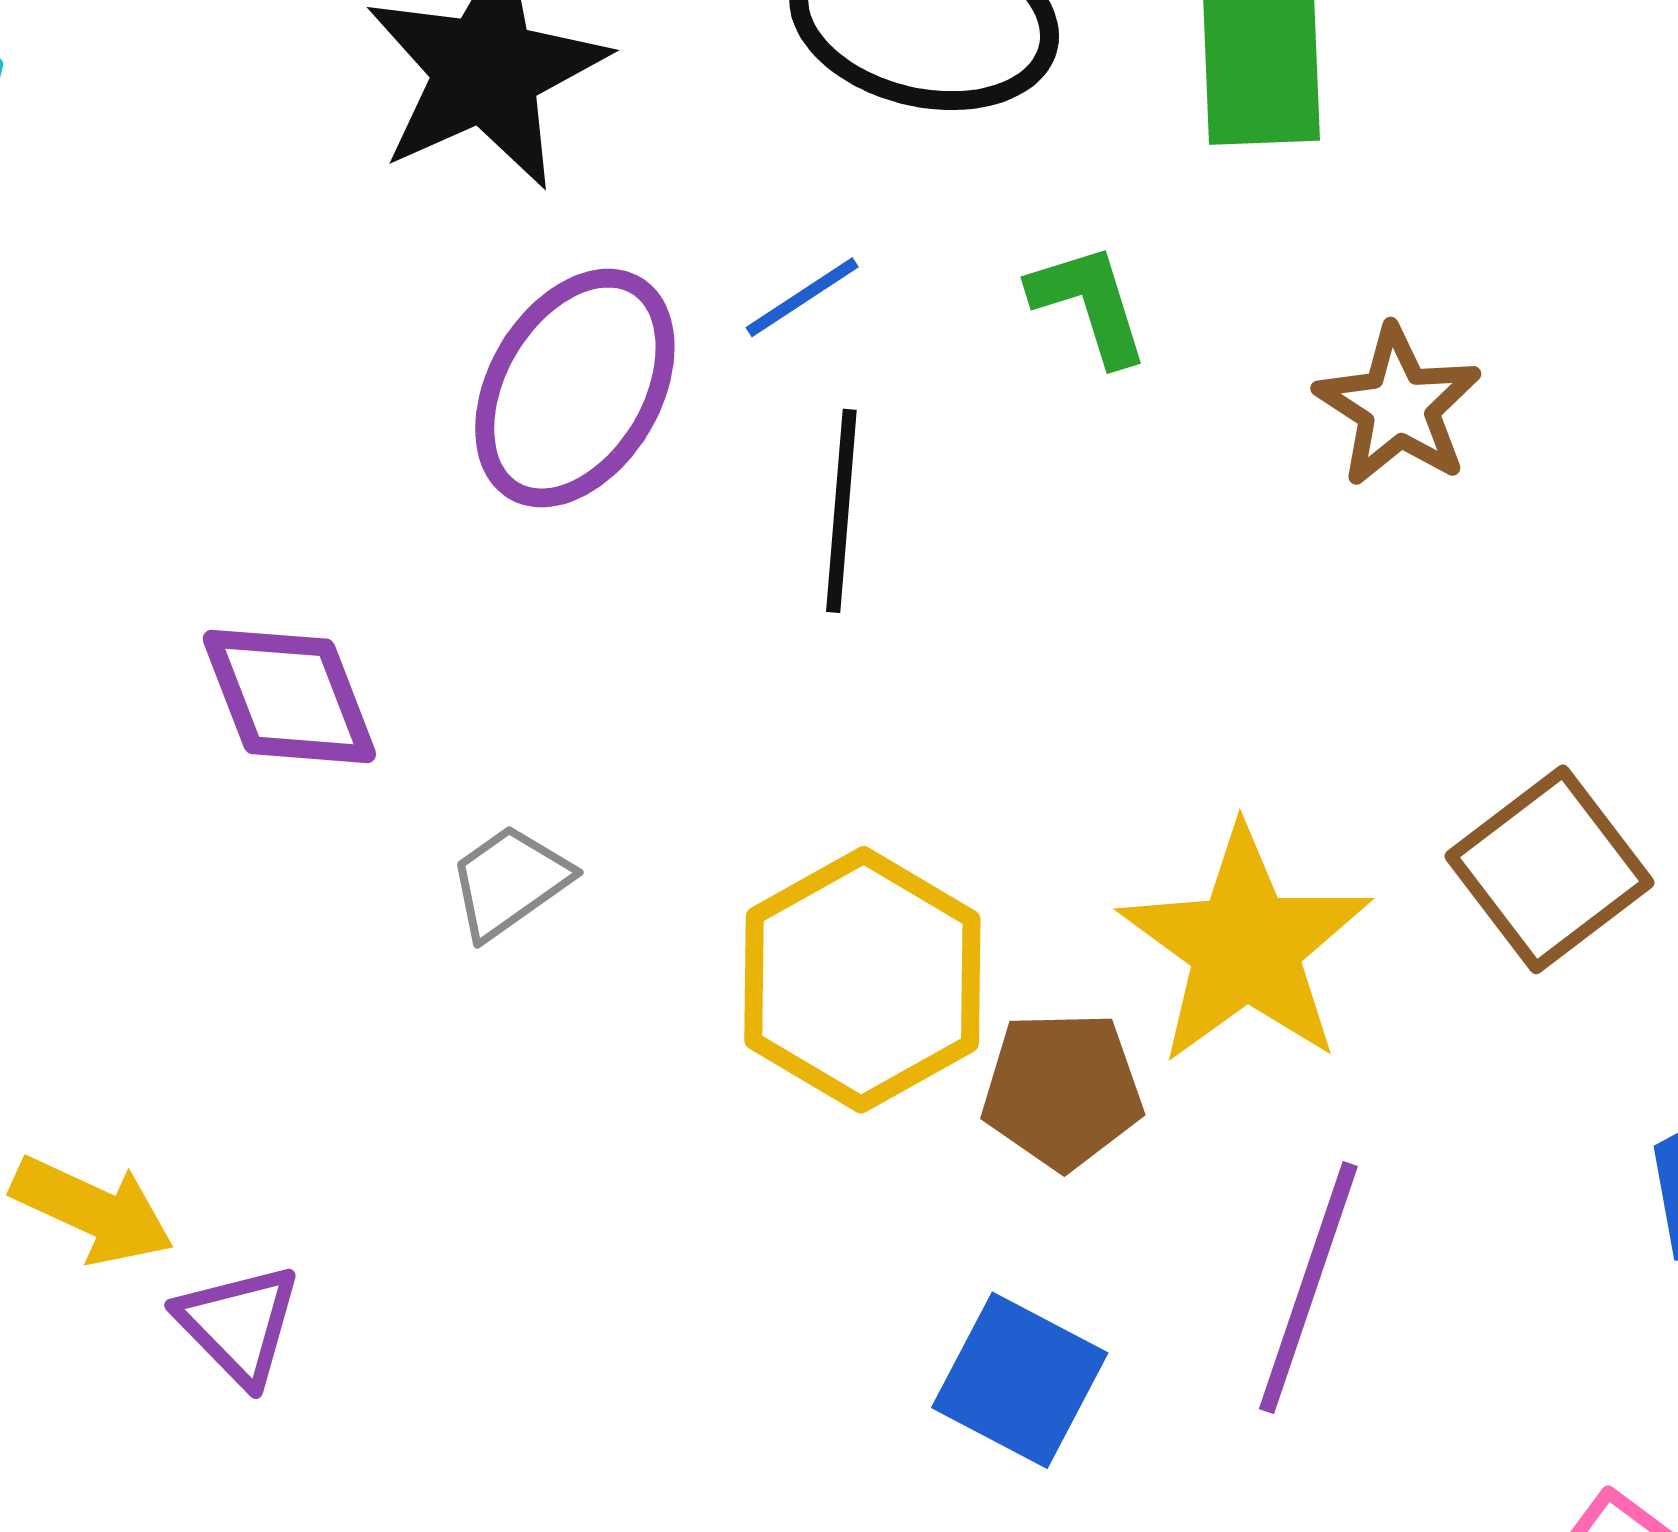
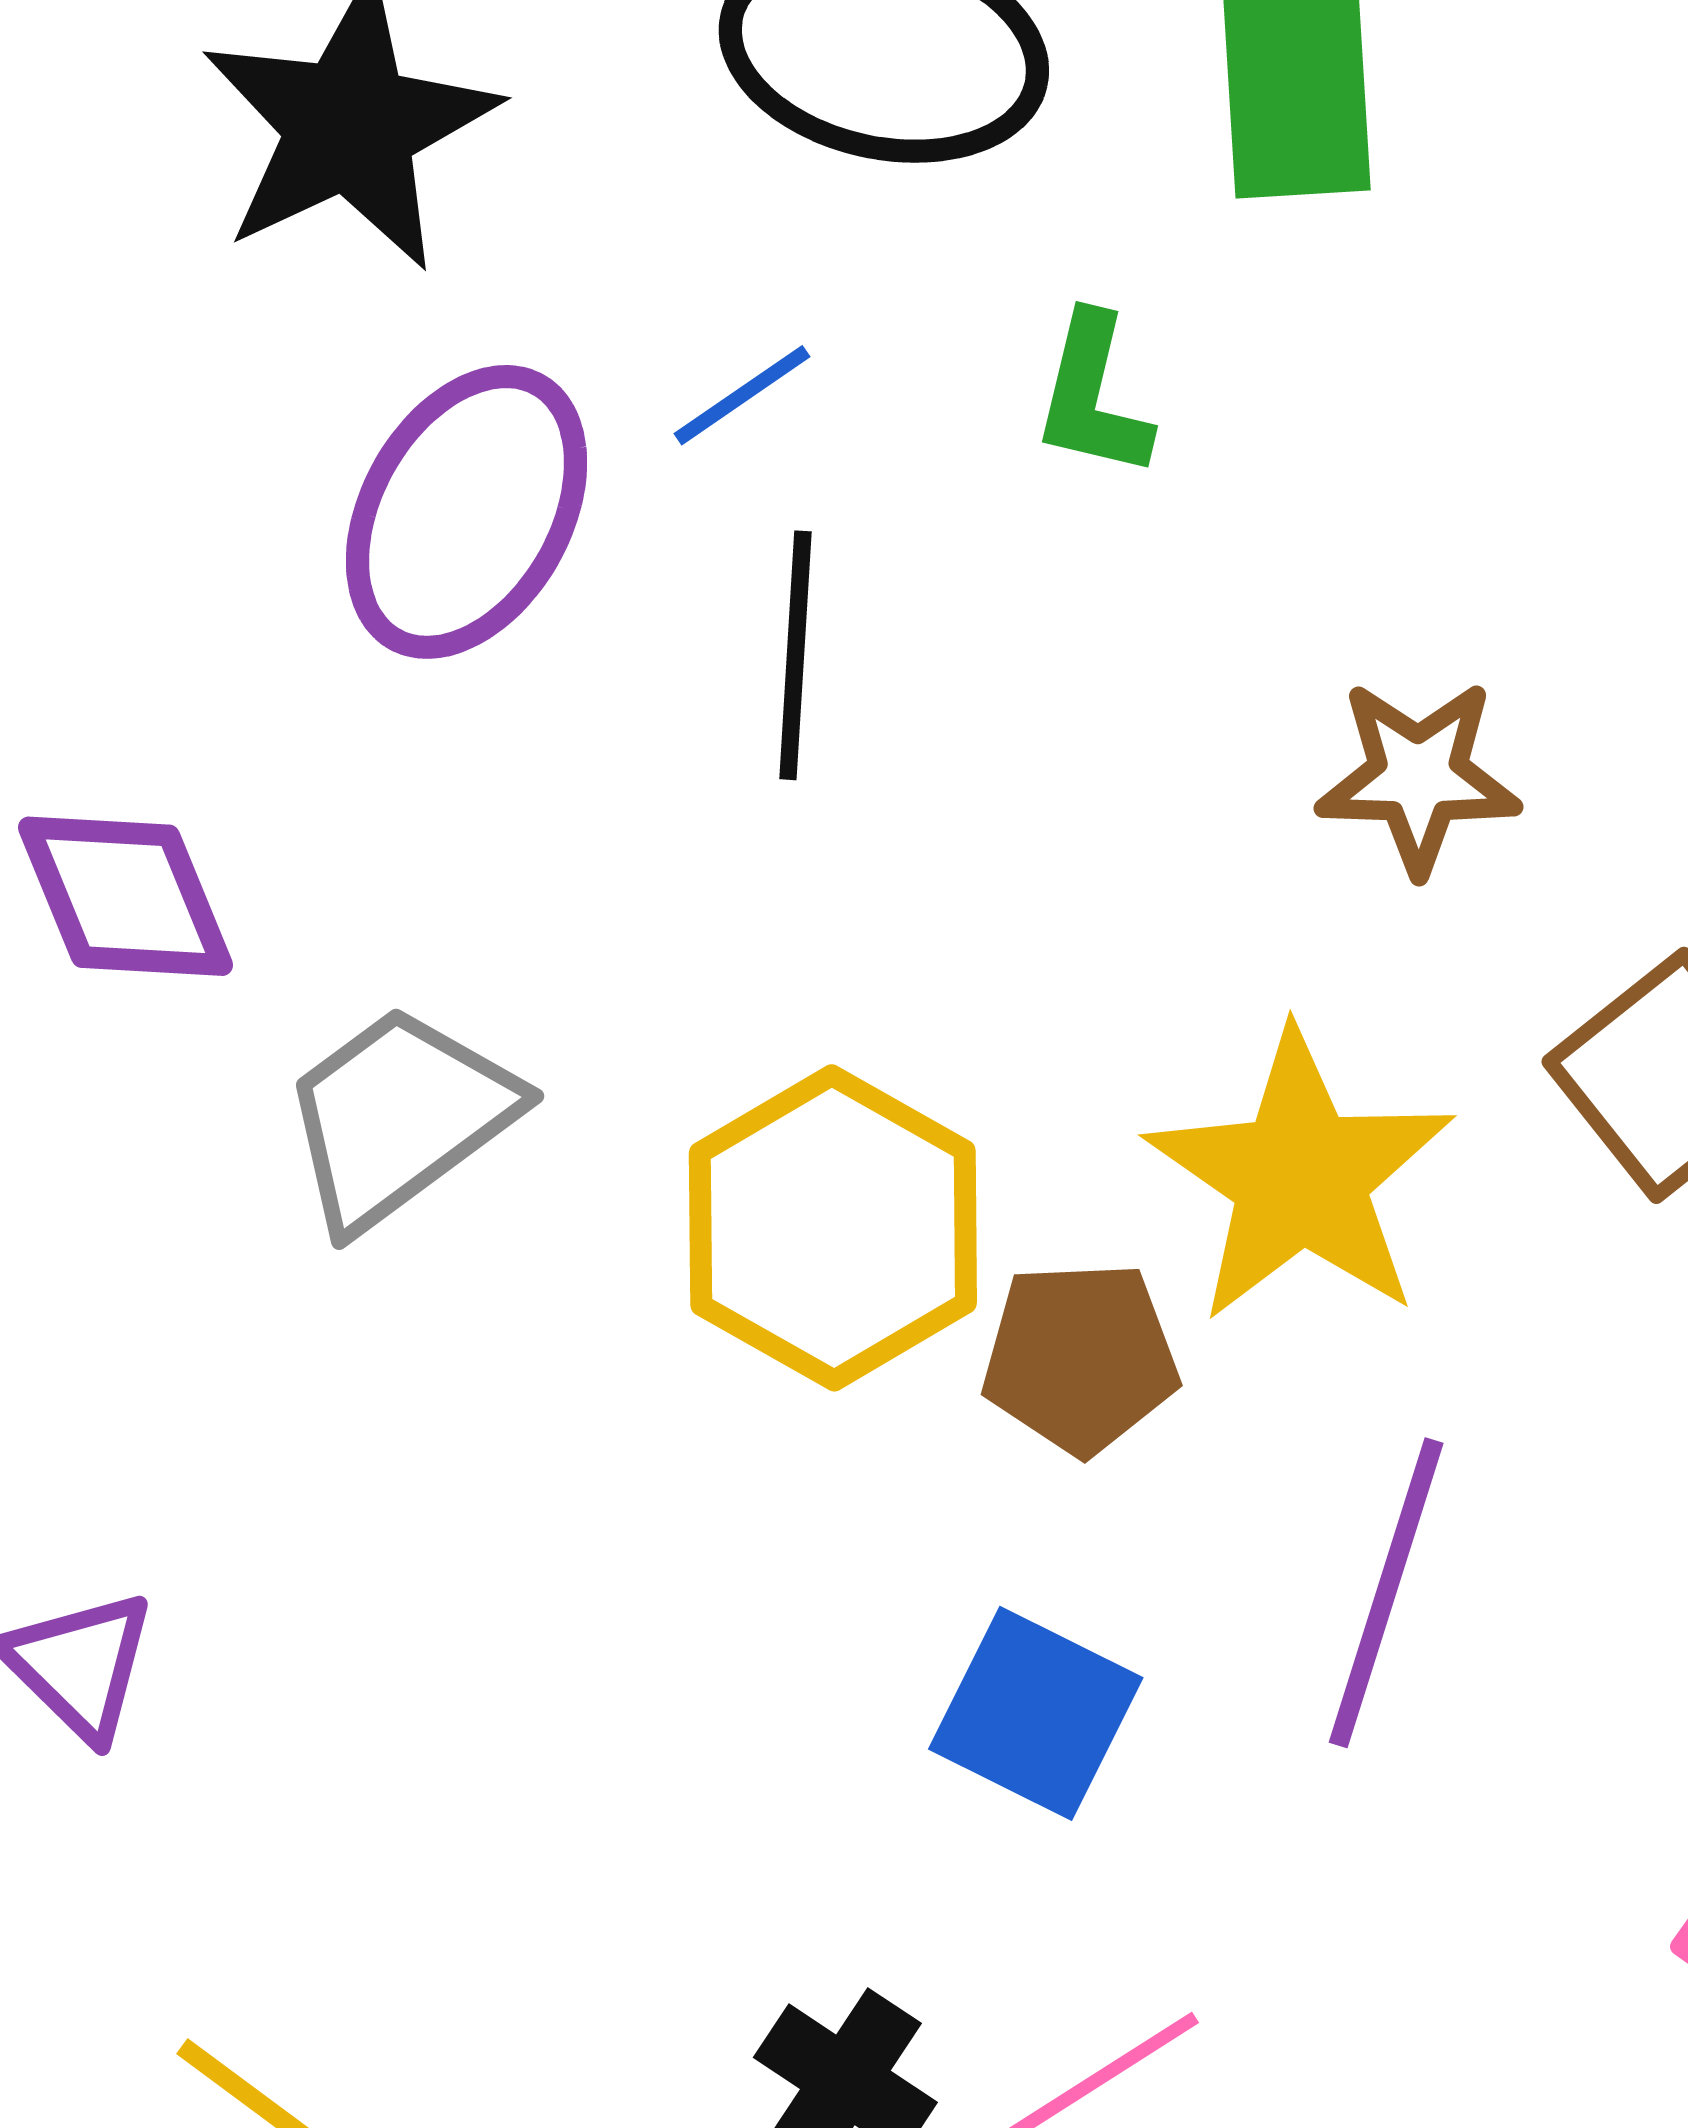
green L-shape: (1089, 304) -> (1093, 396), turned -148
brown star: (1398, 406) -> (1418, 777), moved, turned -30
gray trapezoid: (509, 882) -> (399, 1117), size x1.6

